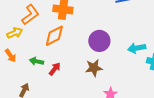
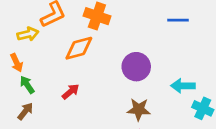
green arrow: (37, 61) -> (27, 85), moved, turned 32
brown star: (94, 68) -> (139, 109), moved

